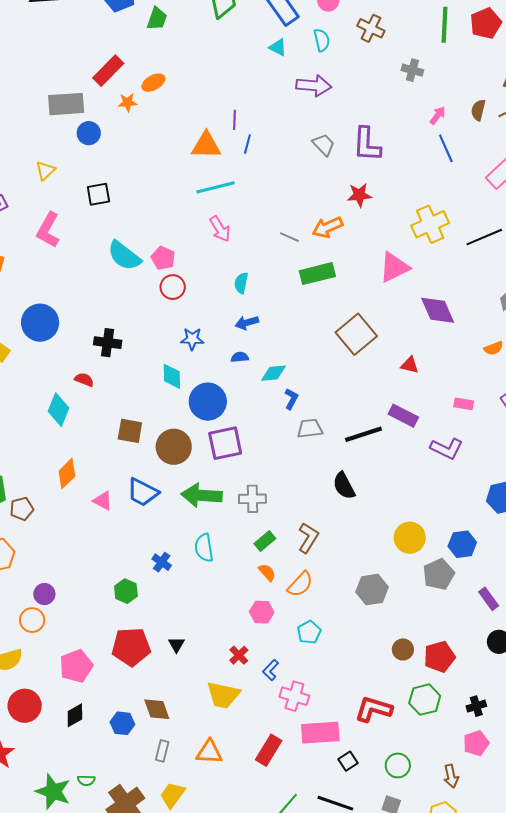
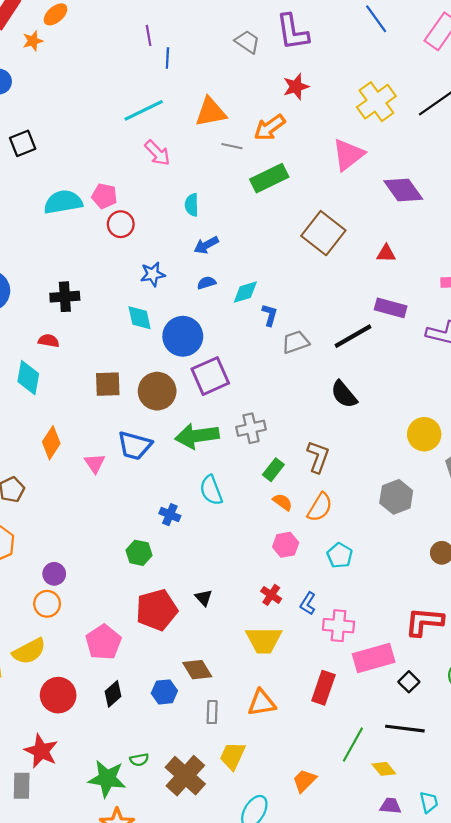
orange triangle: (206, 145) -> (211, 112), moved
cyan semicircle: (124, 256) -> (63, 202), turned 144
pink triangle: (103, 501) -> (95, 463), turned 40

